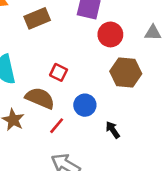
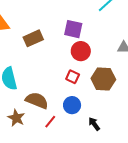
red circle: (110, 34) -> (81, 51), moved
red square: (59, 72) -> (73, 77), moved

